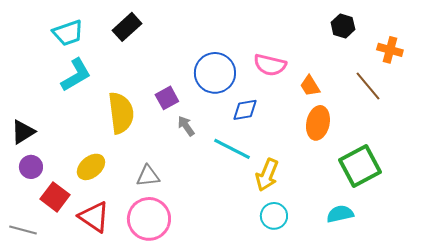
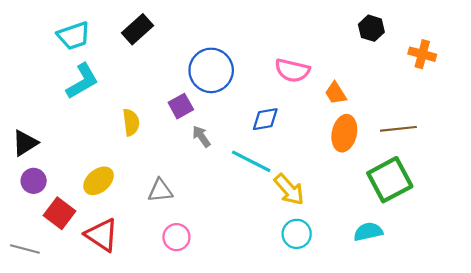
blue circle: (215, 73) -> (211, 70), moved
brown line: (368, 86) -> (398, 129), moved, turned -56
yellow semicircle: (121, 113) -> (131, 122), size x0.6
yellow arrow: (267, 175) -> (289, 189), turned -64
pink circle: (149, 219) -> (176, 237), moved, size x0.6

